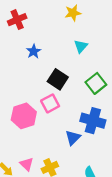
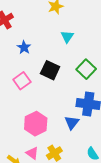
pink square: (50, 103) -> (22, 81), moved
pink hexagon: (24, 116) -> (36, 124), moved

